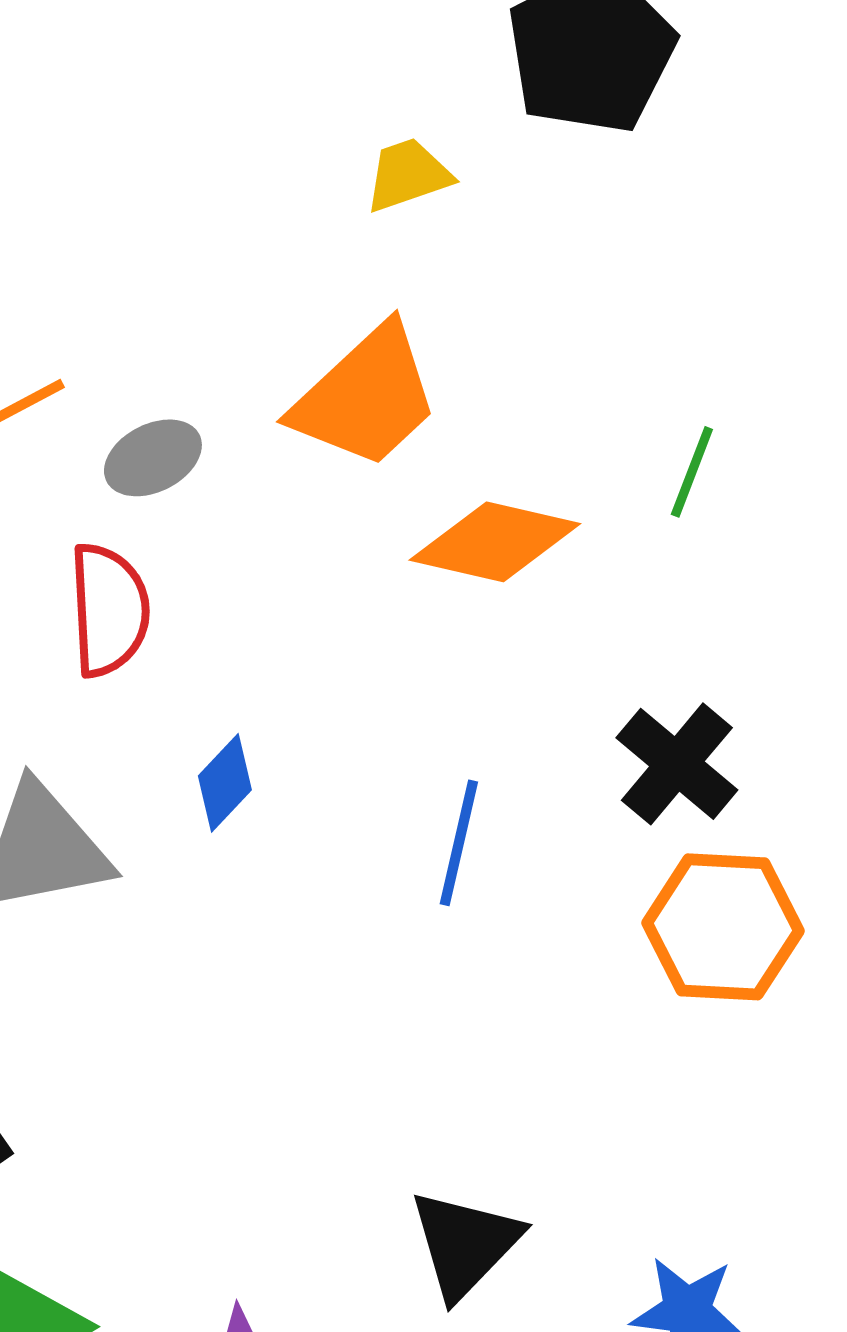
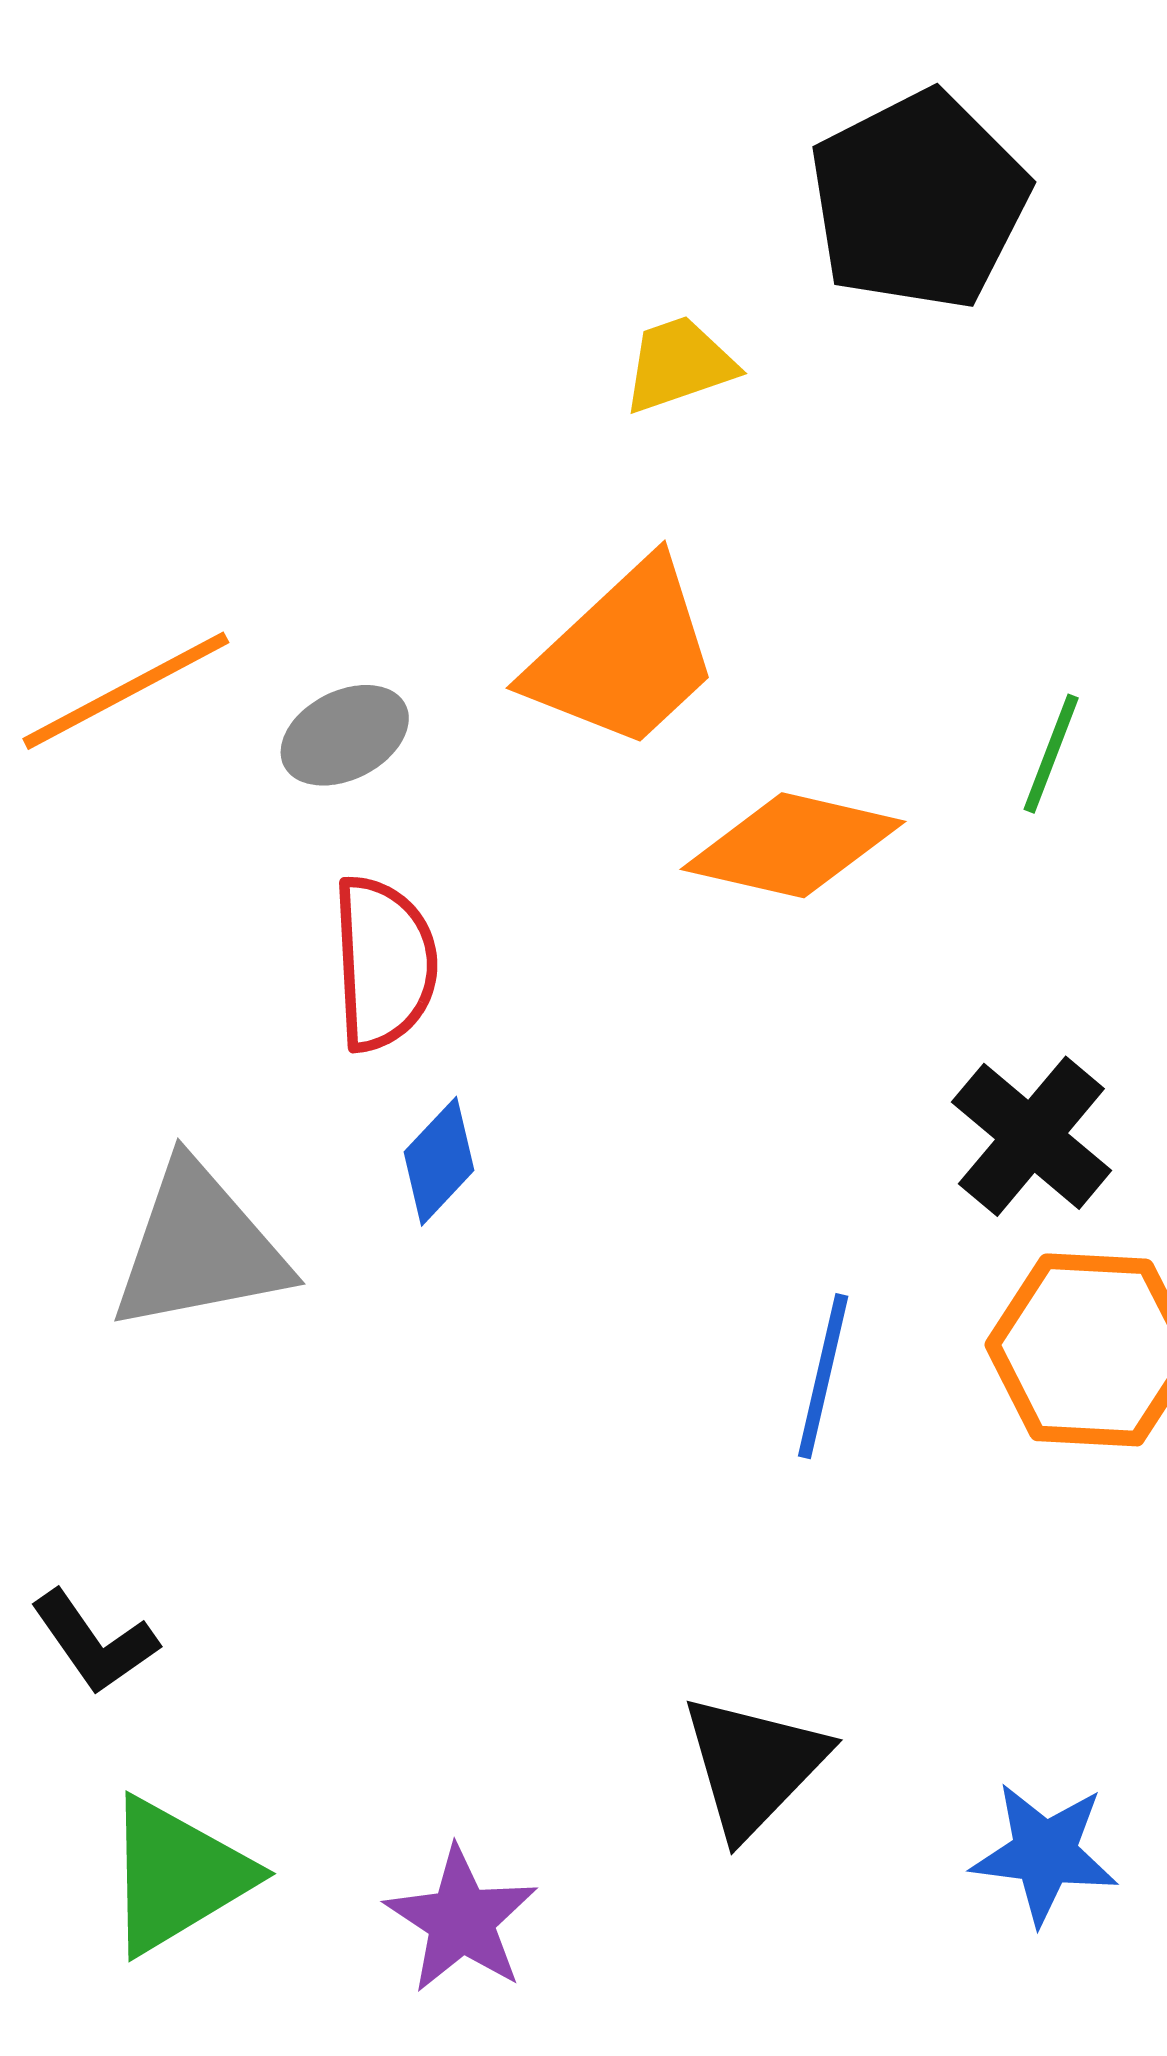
red semicircle: (109, 610) -> (384, 963), moved
blue line: (459, 843) -> (823, 1376), moved

